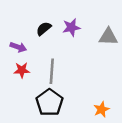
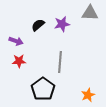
gray triangle: (108, 37) -> (90, 13), moved
gray line: (52, 71) -> (60, 62), moved

